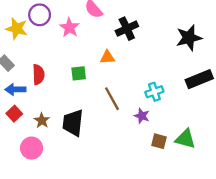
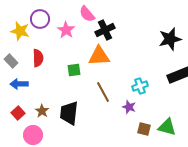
black cross: (127, 29) -> (105, 30), moved
orange triangle: (107, 57) -> (99, 56), size x1.6
red semicircle: (38, 75) -> (38, 58), moved
red square: (14, 114) -> (18, 113), moved

